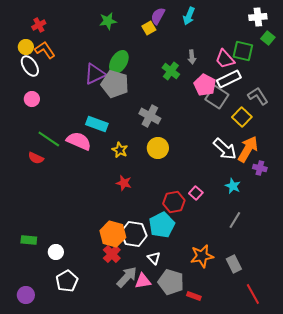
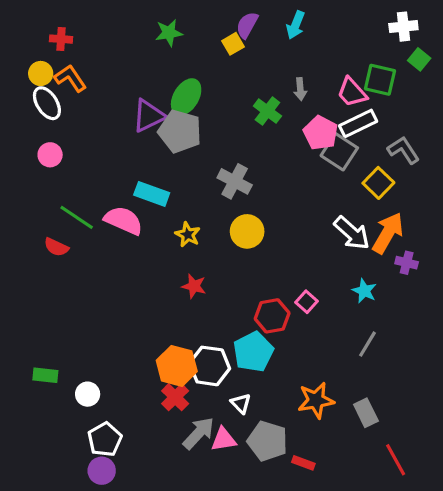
red cross: (39, 25) -> (61, 39), turned 32
purple circle: (26, 295) -> (102, 471), moved

